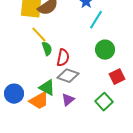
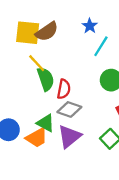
green semicircle: (47, 49) -> (46, 79), size x1.5
purple triangle: (68, 100) -> (69, 137), size x1.6

